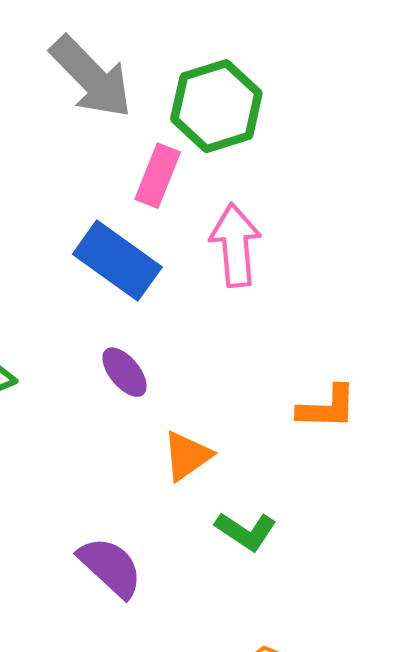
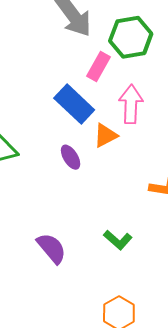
orange triangle: (187, 456) -> (105, 135), moved

